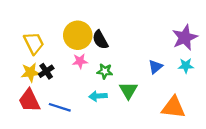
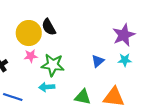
black semicircle: (100, 40) -> (49, 27), moved
green star: (105, 71) -> (53, 65), size x1.6
green triangle: (128, 90) -> (83, 97), moved, turned -48

